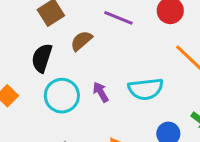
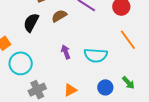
cyan circle: (62, 96) -> (21, 63), moved

